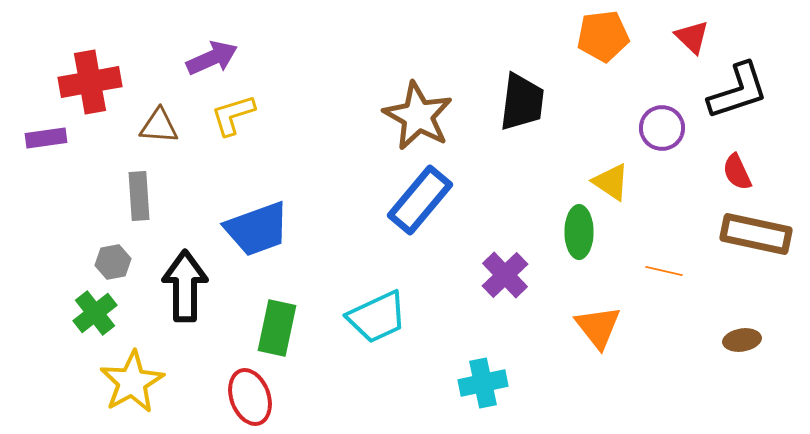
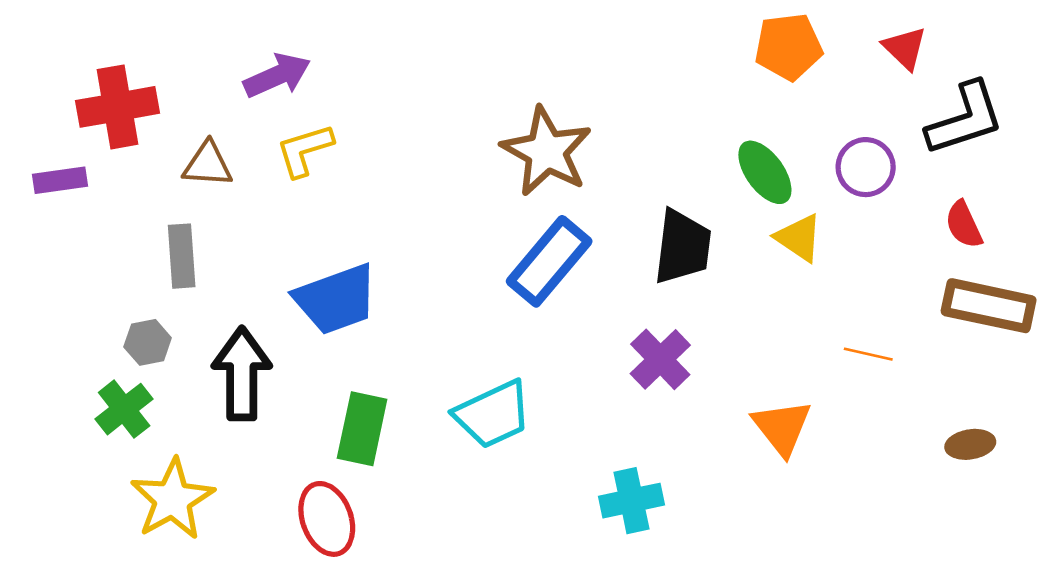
black trapezoid: (522, 102) -> (683, 247), moved
green ellipse: (579, 232) -> (765, 172), moved, turned -36

